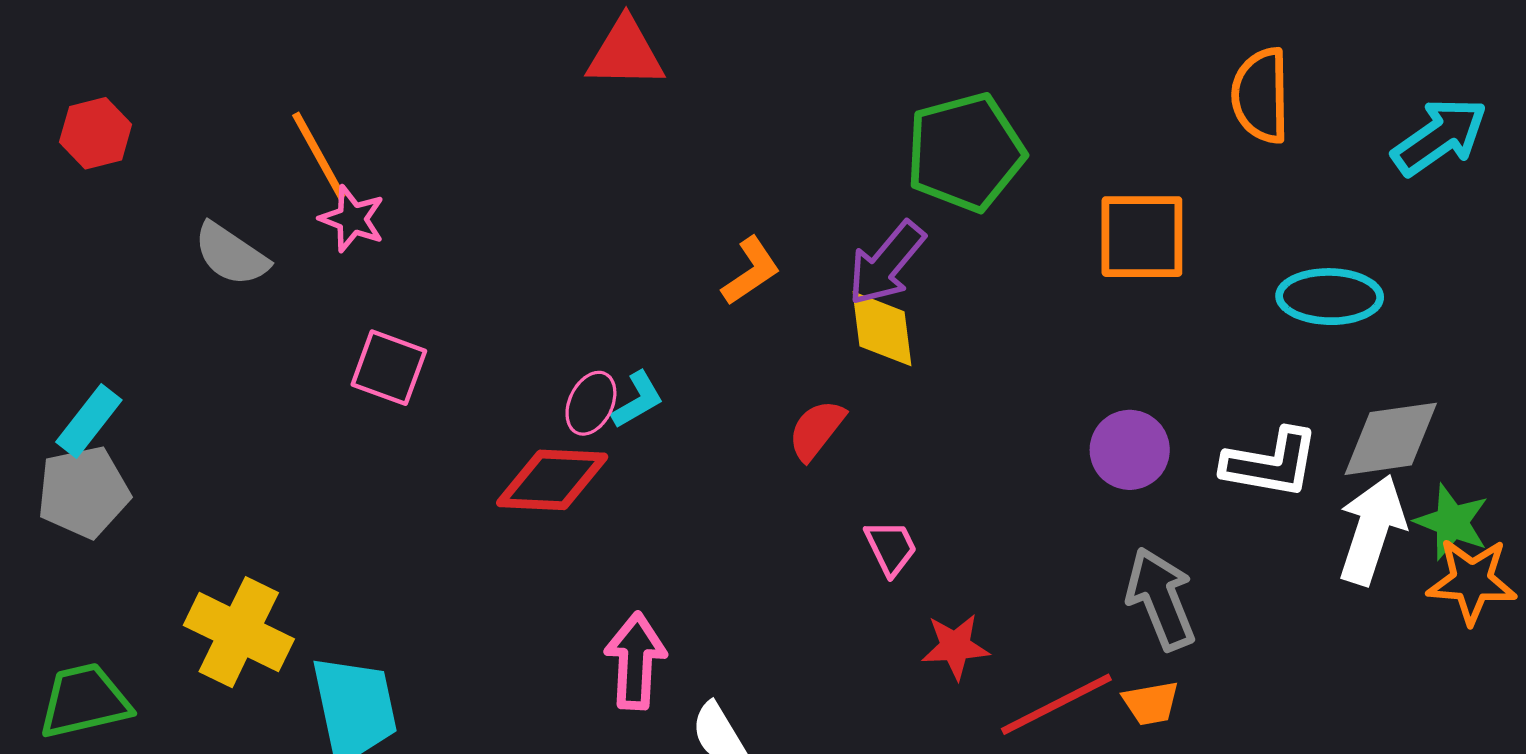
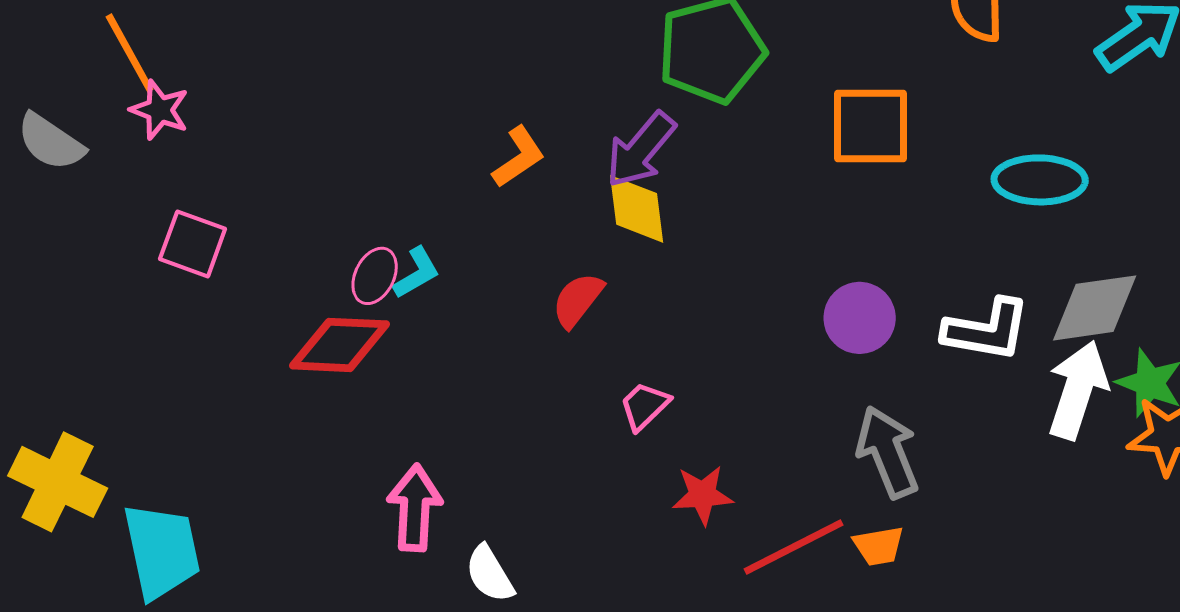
pink trapezoid: (891, 548) -> (645, 406), turned -108

